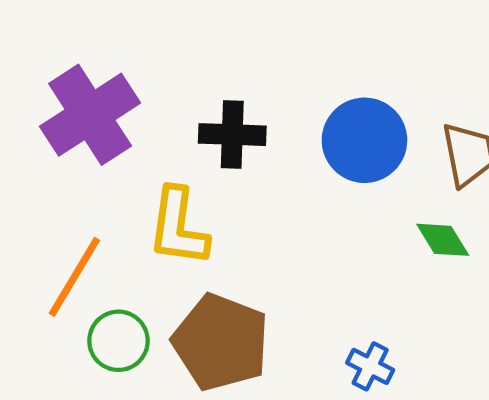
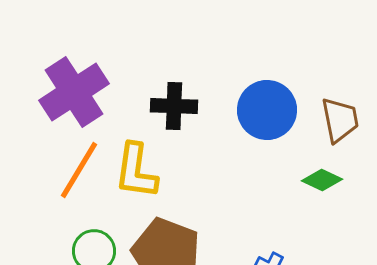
green diamond: (443, 240) -> (322, 180), turned -33
orange line: (74, 277) -> (79, 170), moved

